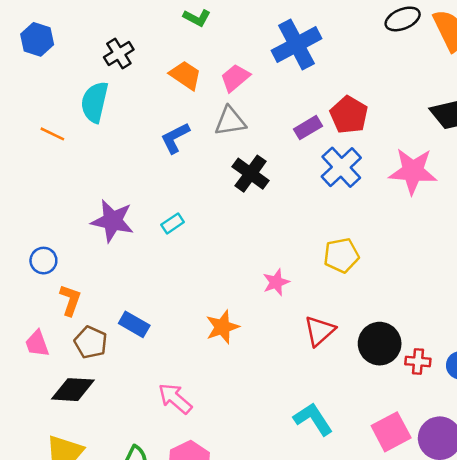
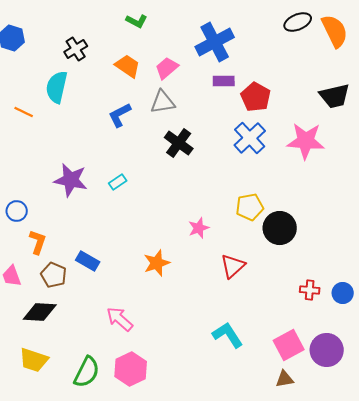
purple rectangle: (308, 128) -> (224, 81), moved, turned 30
black circle: (380, 344) -> (280, 228), moved

